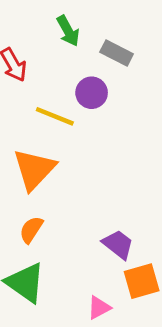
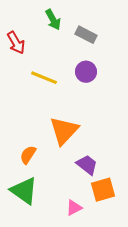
purple circle: (92, 93) -> (86, 72), moved
orange triangle: (34, 169) -> (64, 131), moved

